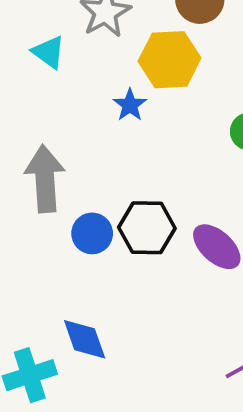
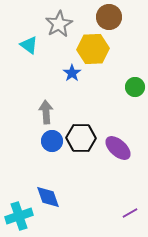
gray arrow: (45, 179) -> (46, 112), moved, size x0.7

